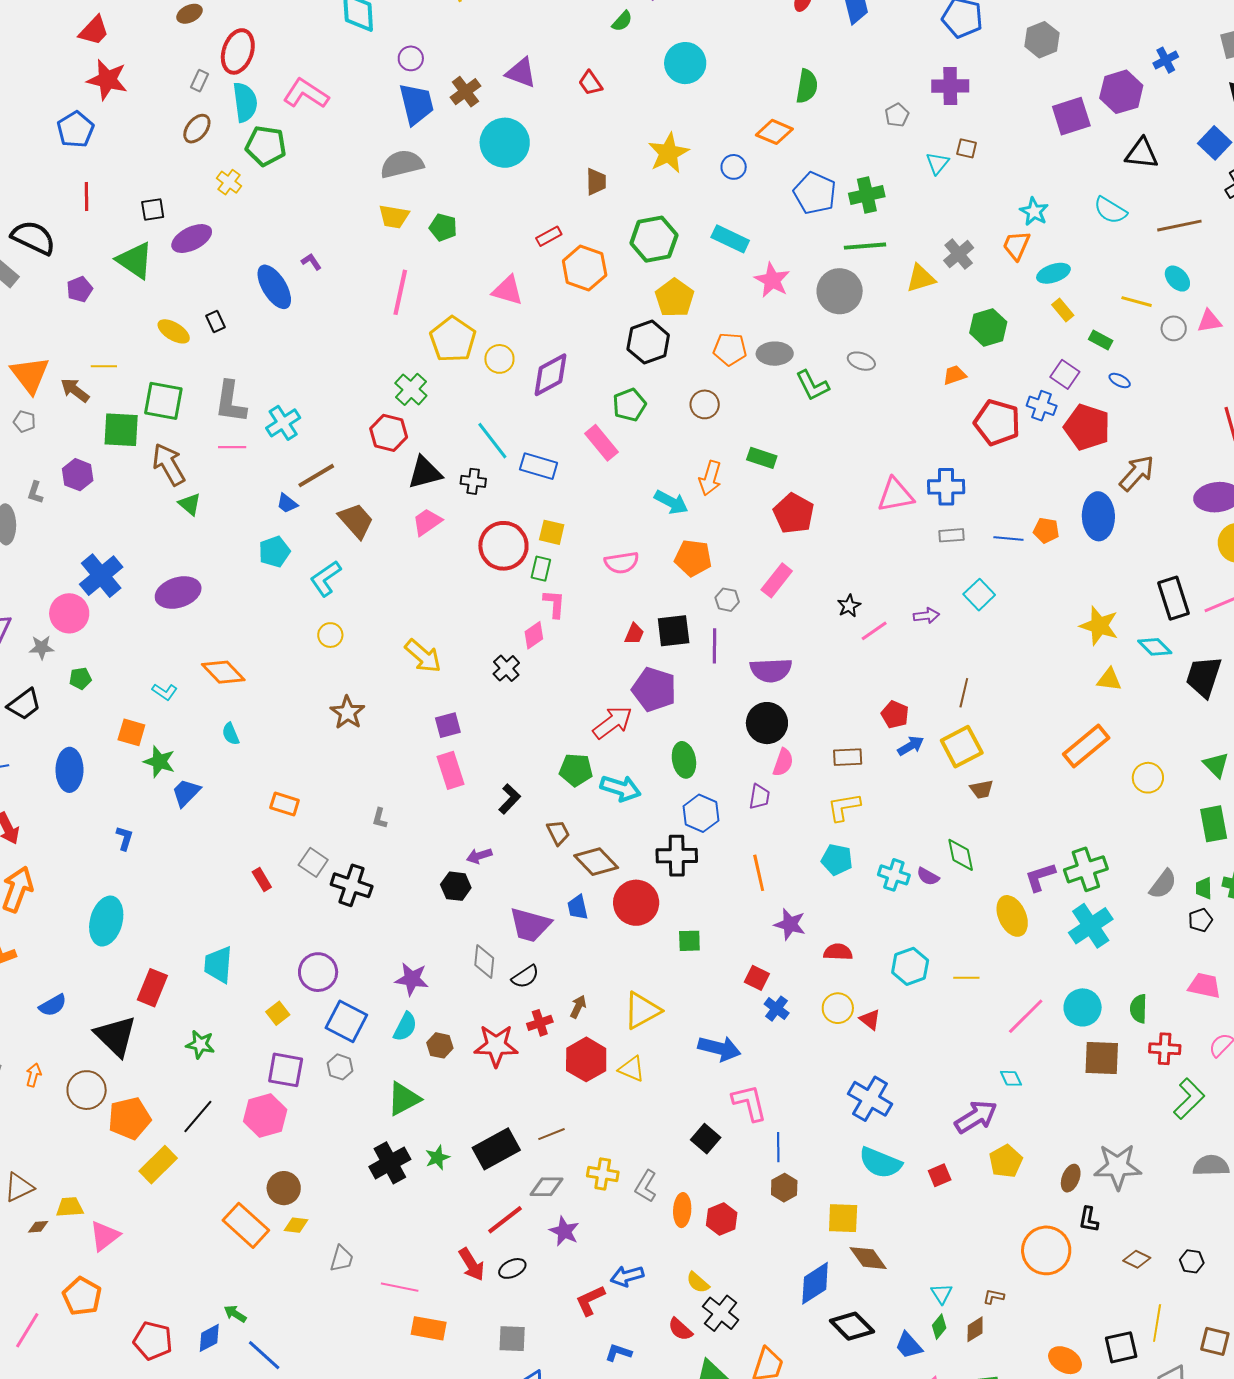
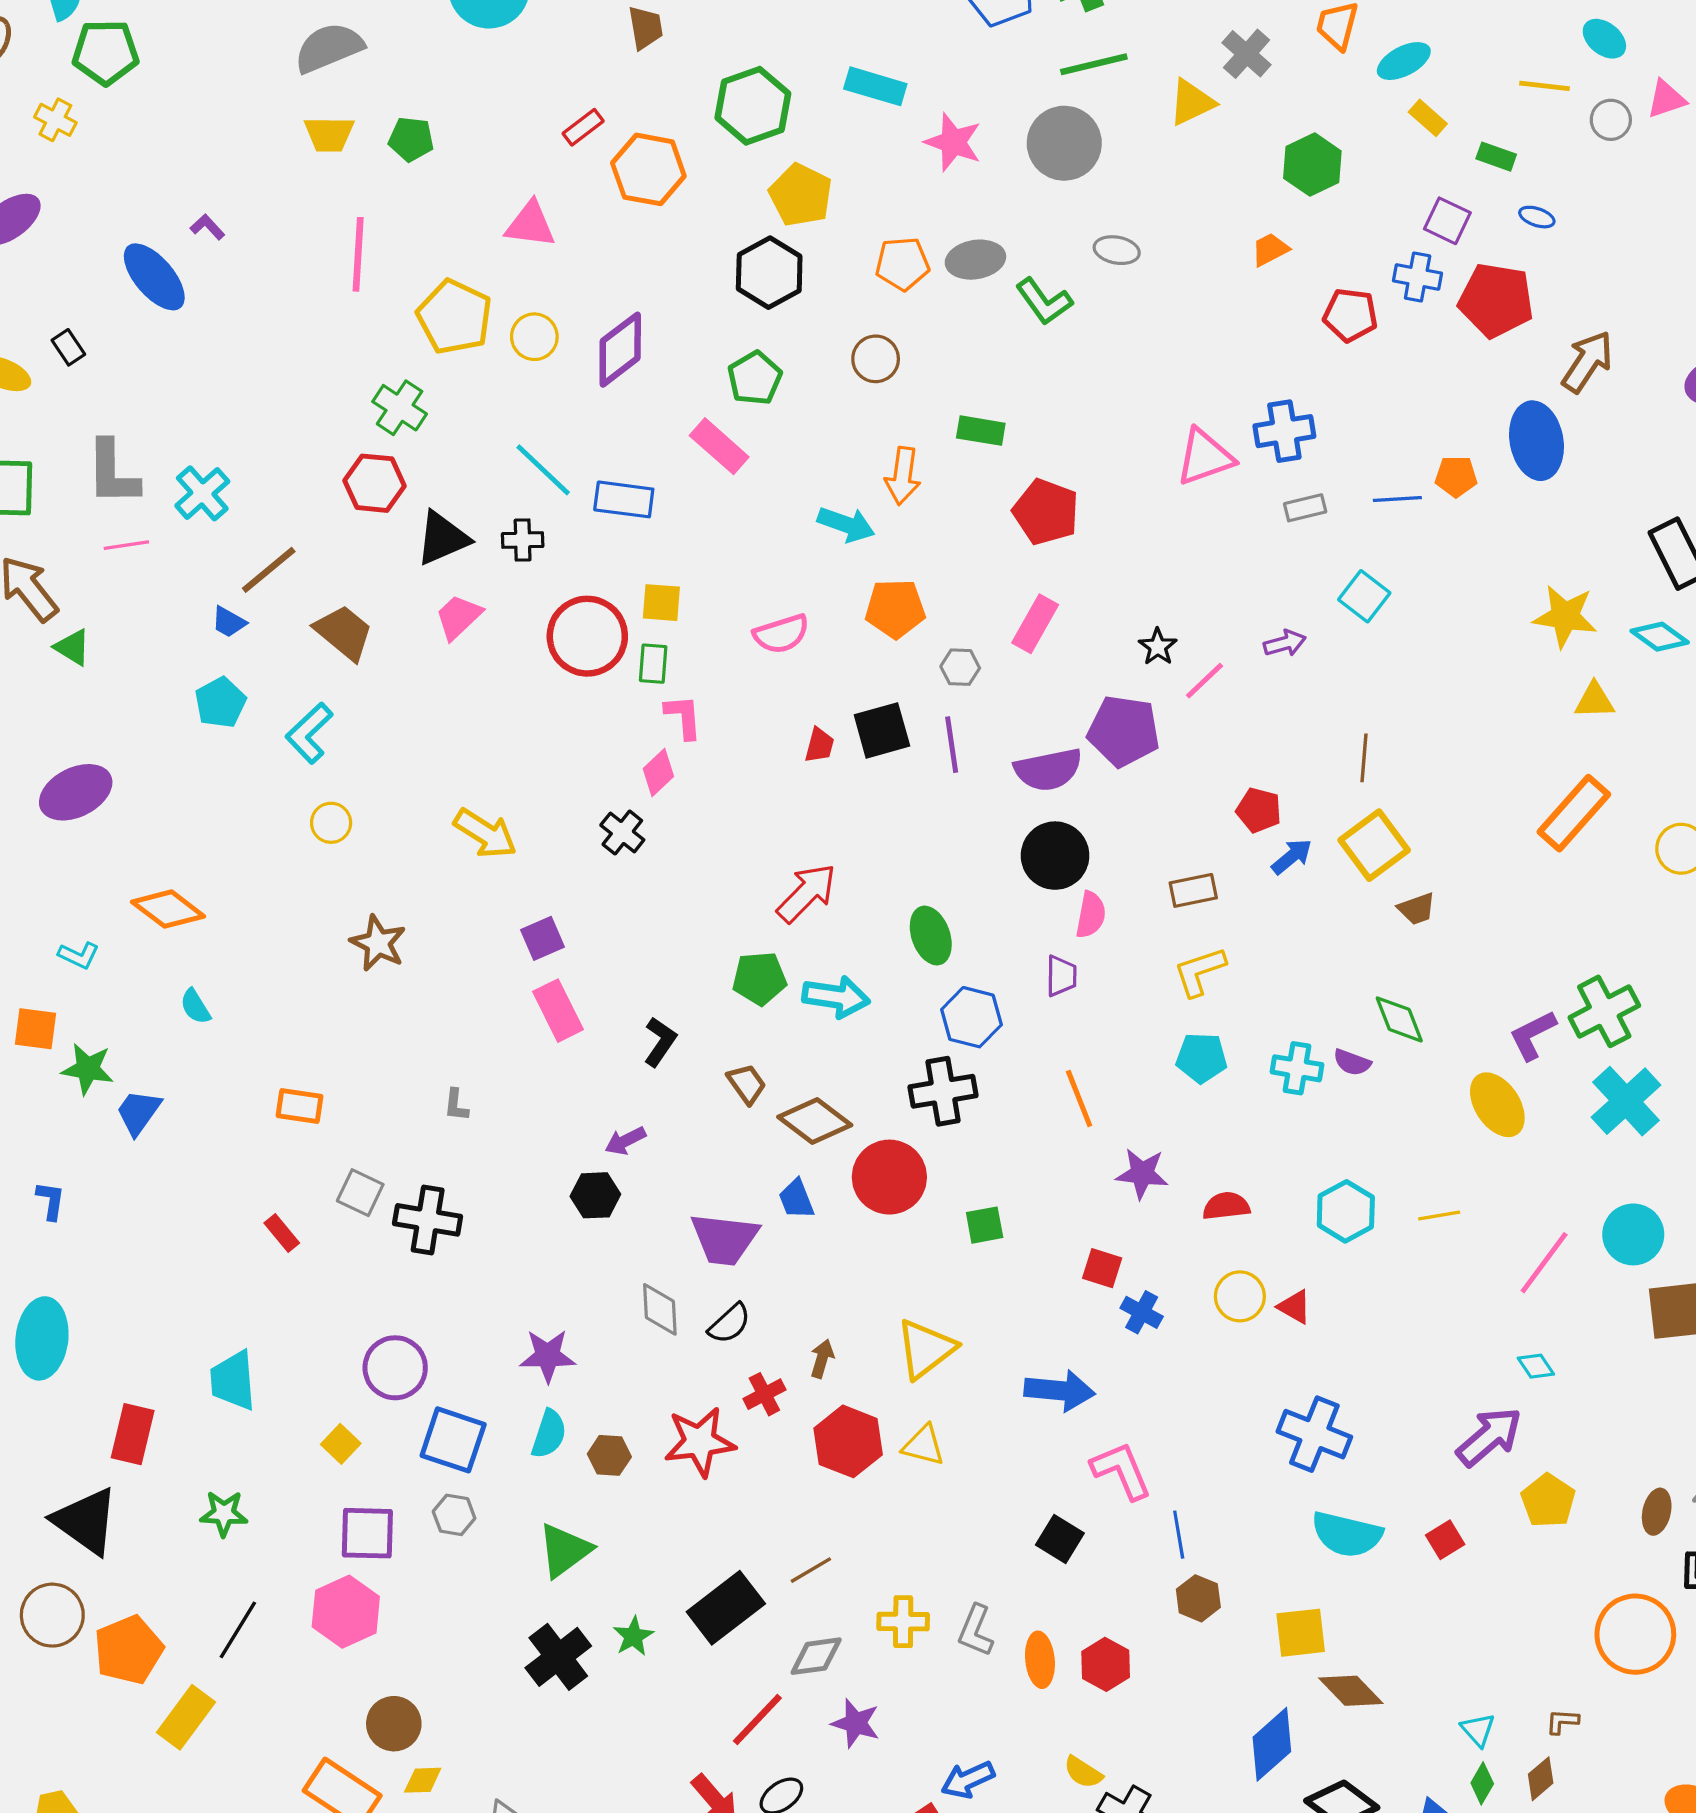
red pentagon: (997, 422) -> (1350, 315), size x0.7
purple pentagon: (654, 689) -> (1124, 731), moved

